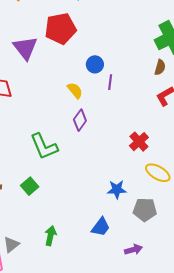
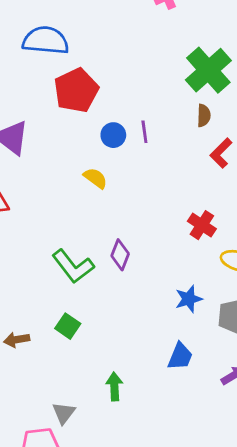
red pentagon: (61, 29) -> (76, 90), moved
purple line: (110, 82) -> (144, 132), moved
purple diamond: (80, 120) -> (120, 255), moved

